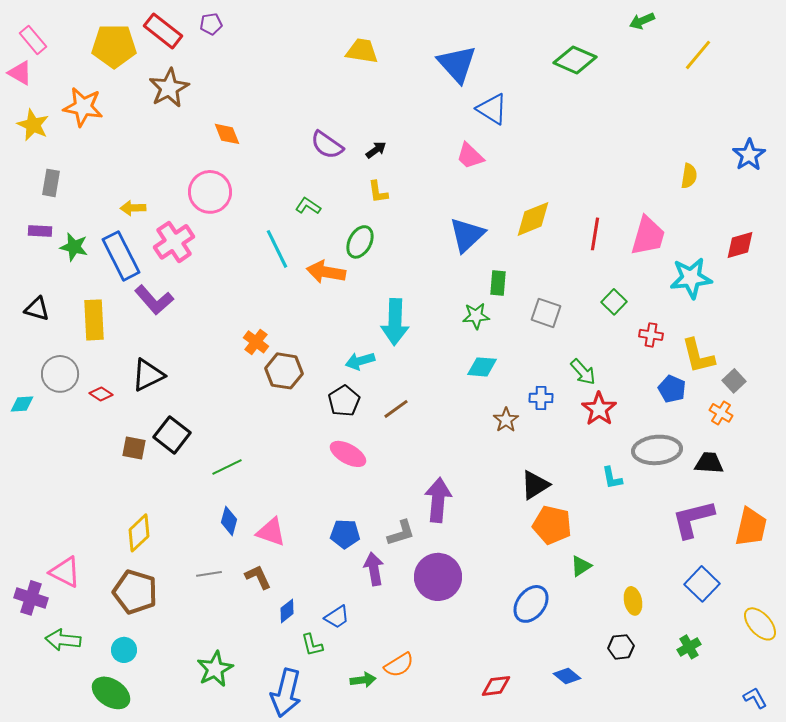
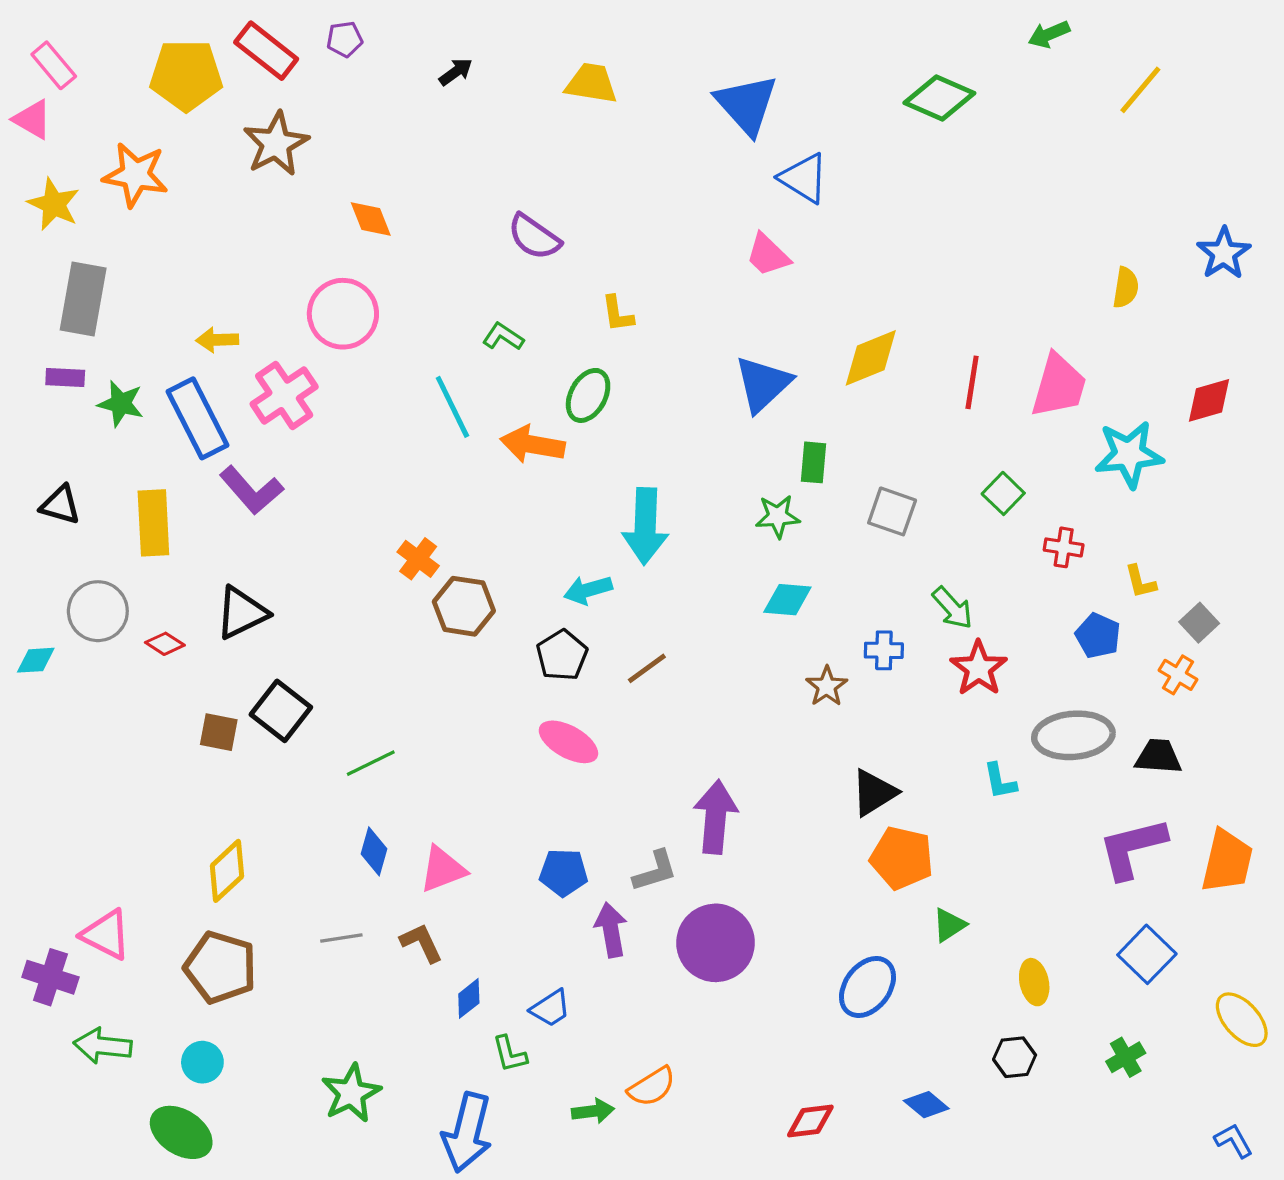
black arrow: (376, 150) -> (456, 72), moved
gray rectangle: (51, 183) -> (83, 299), size x1.6
yellow L-shape: (698, 356) -> (1140, 582), size x0.6
pink triangle: (271, 532) -> (443, 869), turned -40

